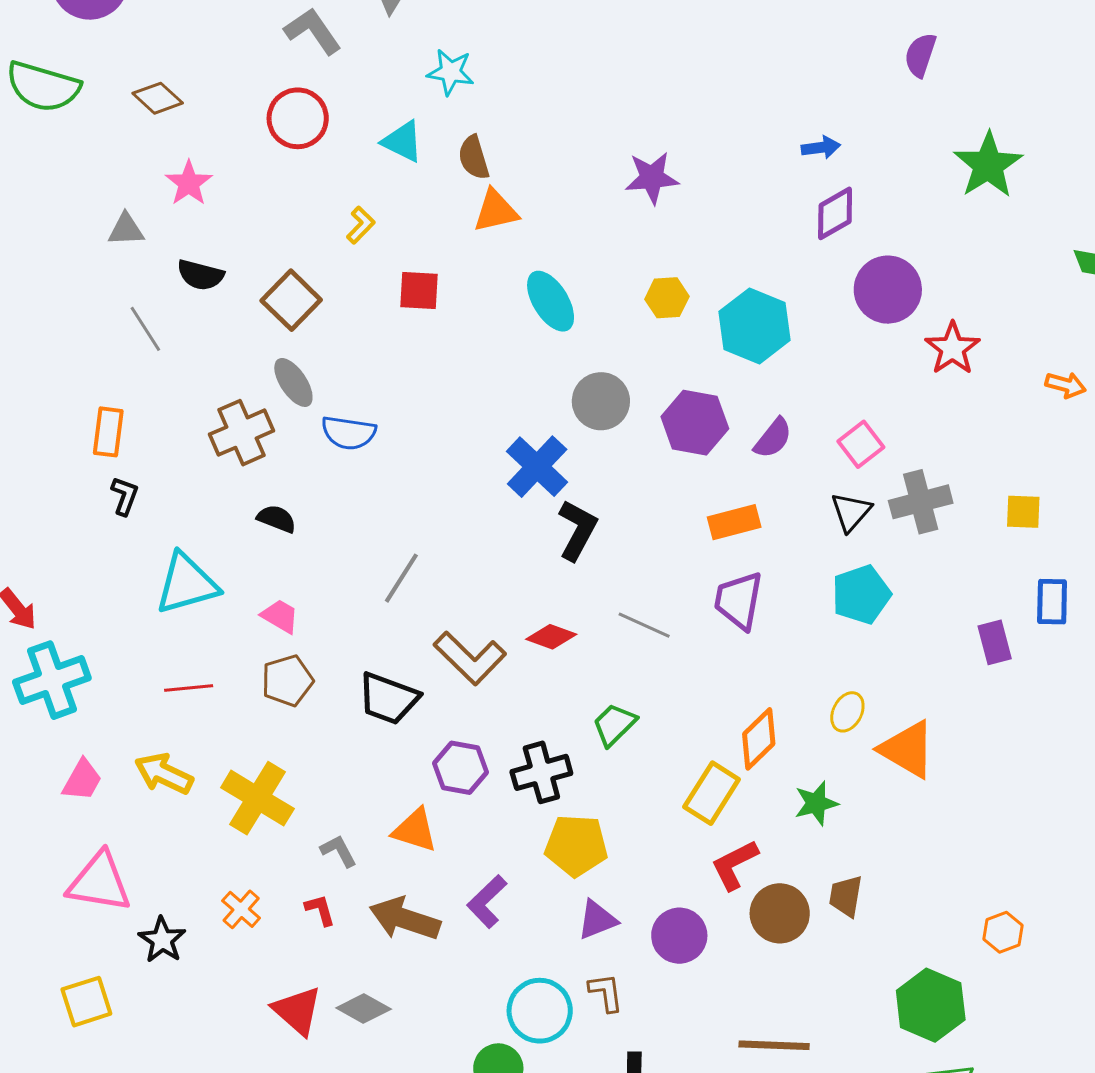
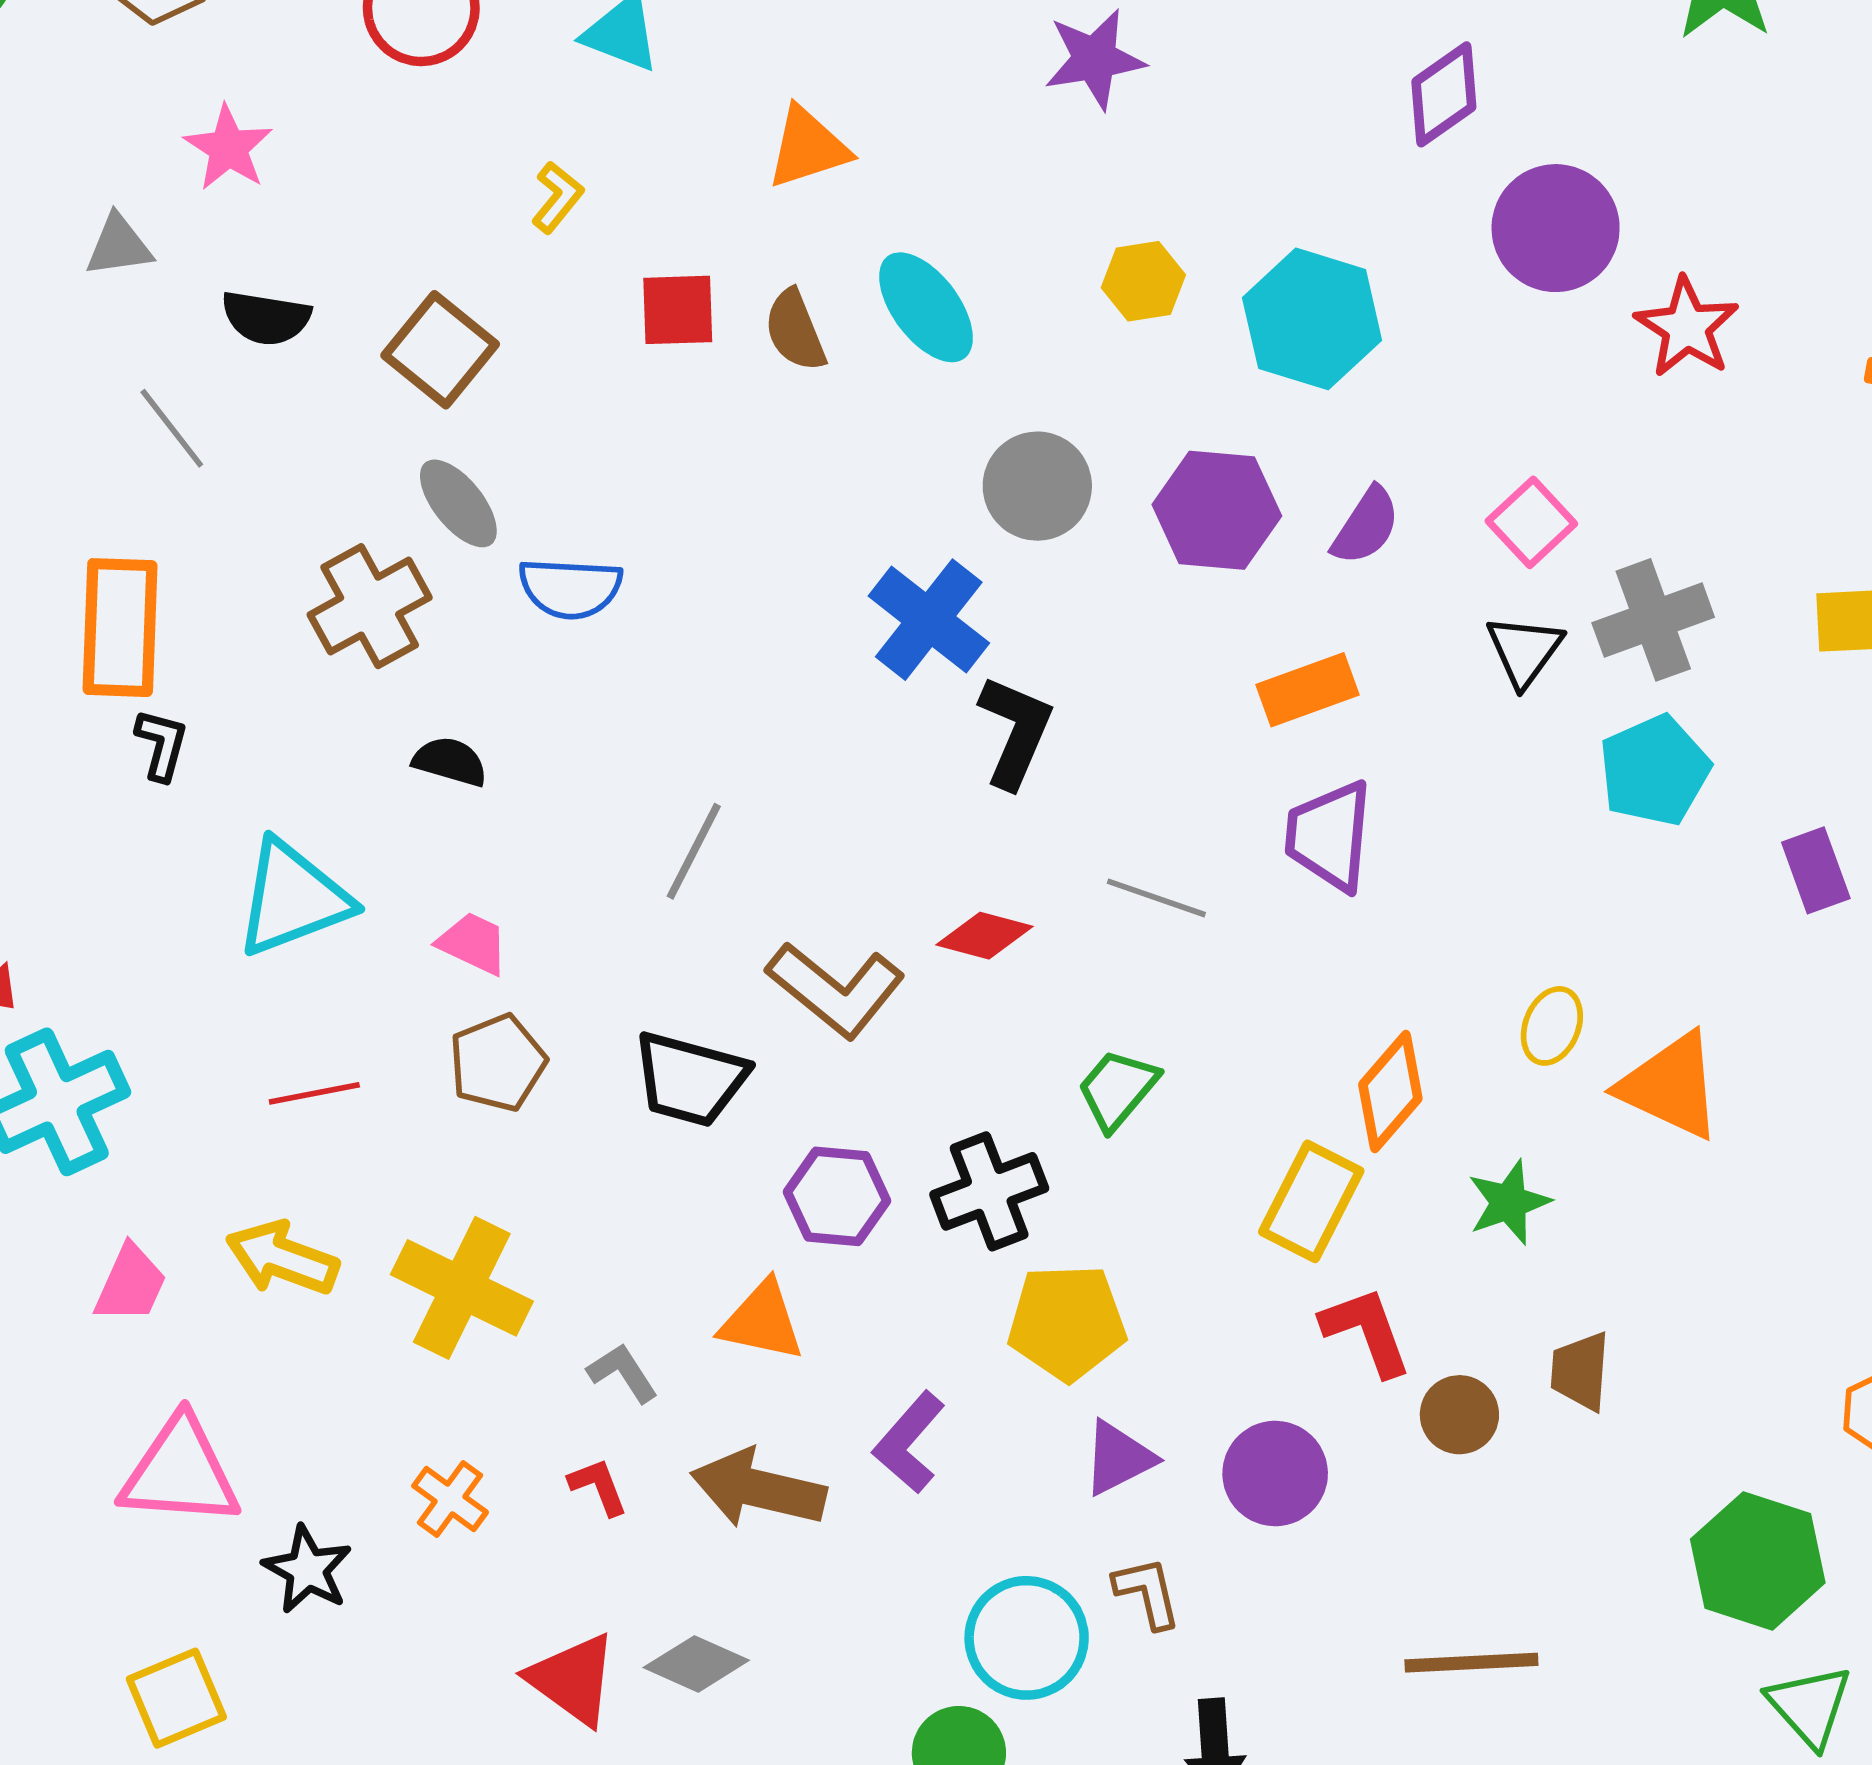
brown semicircle: (474, 157) -> (795, 330), moved
orange rectangle: (108, 432) -> (120, 628), size x1.5
cyan pentagon: (861, 595) -> (1654, 770), moved
red L-shape: (734, 865) -> (1366, 1331), turned 102
brown circle: (780, 913) -> (1459, 1415), size x0.7

